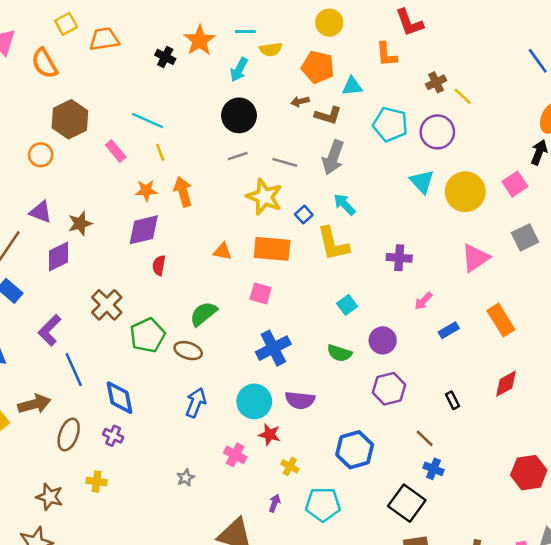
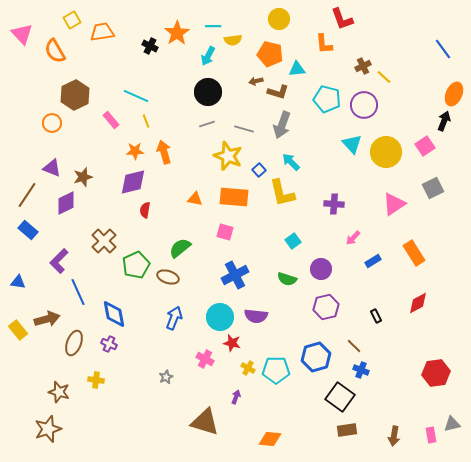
blue hexagon: (355, 450) -> (316, 357), moved
cyan pentagon: (323, 504) -> (276, 370), moved

